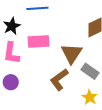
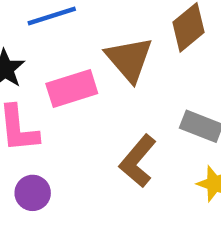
brown triangle: (72, 53) -> (129, 59), moved

